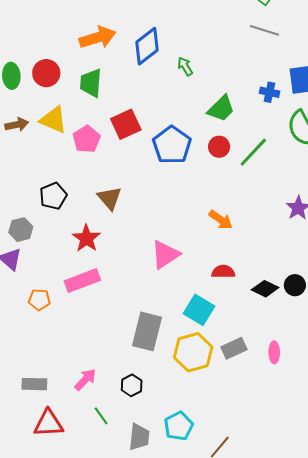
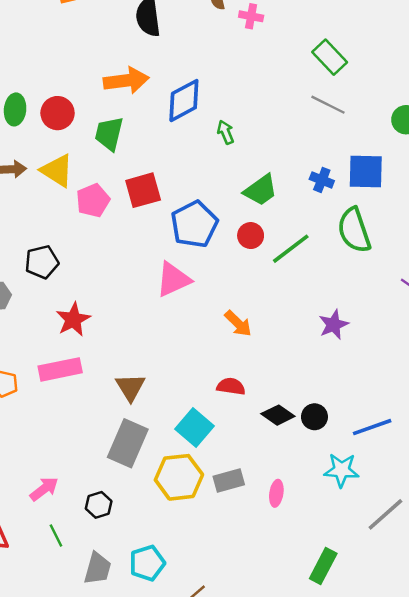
brown triangle: (109, 198) -> (130, 387), moved
pink triangle: (165, 255) -> (173, 279), moved

